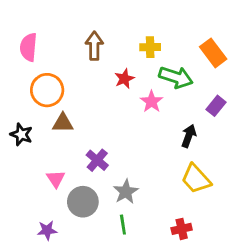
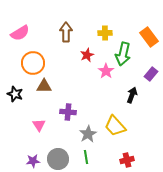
pink semicircle: (28, 47) -> (20, 33), turned -126
green arrow: (176, 77) -> (123, 54), turned 85
purple cross: (97, 160) -> (68, 112), turned -35
yellow trapezoid: (196, 179) -> (115, 126), moved
gray circle: (83, 202) -> (58, 159), moved

